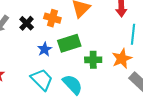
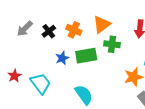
green cross: (93, 60) -> (112, 44), moved
cyan trapezoid: (42, 80) -> (41, 83), moved

